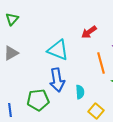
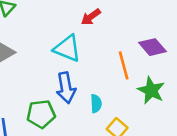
red arrow: (89, 32) -> (91, 17), moved

